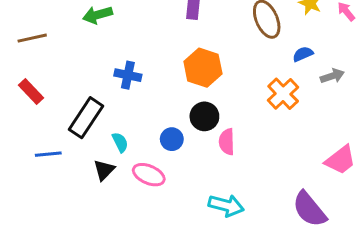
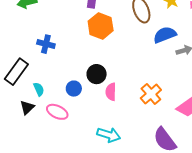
blue semicircle: (303, 54) -> (165, 35), size x1.6
orange hexagon: (203, 68) -> (101, 26), moved
orange cross: (283, 94) -> (151, 94), moved

